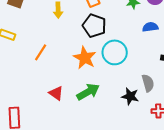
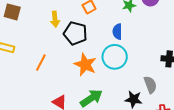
black pentagon: (94, 26) -> (75, 33), moved
blue semicircle: (150, 27) -> (117, 31), moved, turned -77

